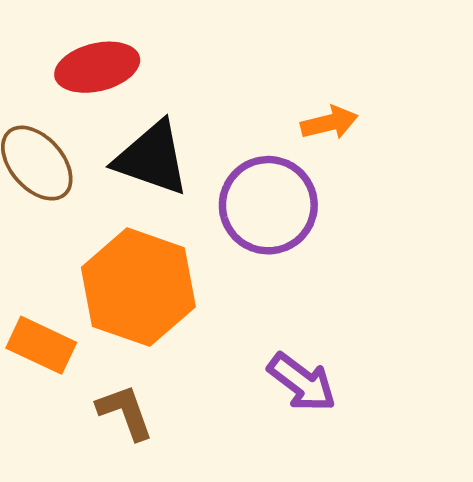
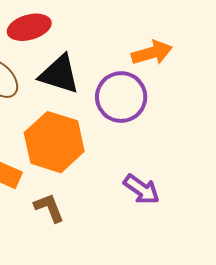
orange arrow: (329, 123) -> (152, 53), size x1.4

